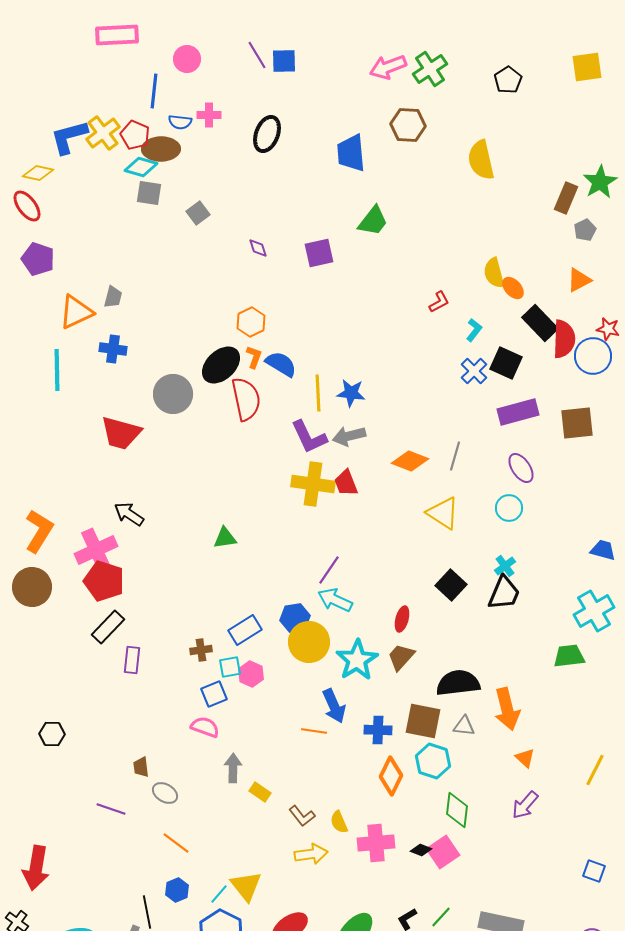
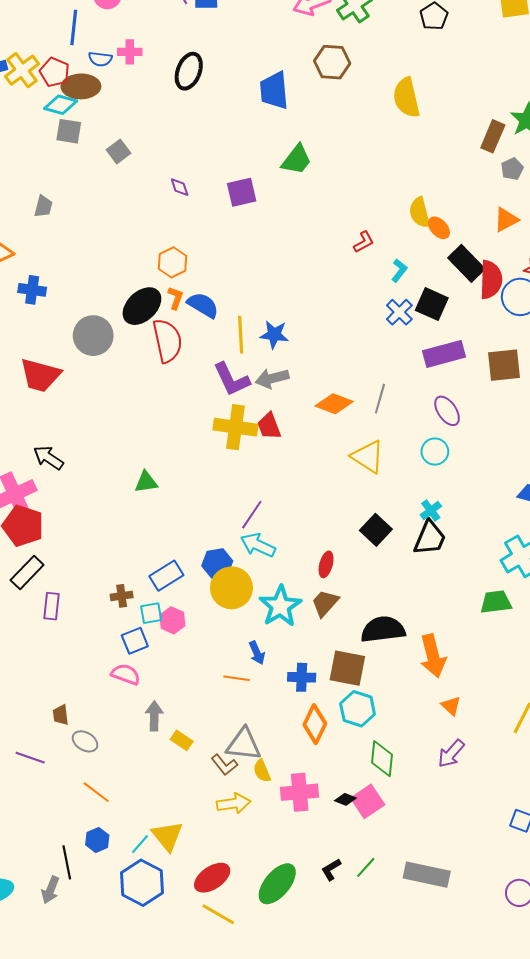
gray trapezoid: (113, 297) -> (43, 206), moved
blue arrow: (334, 706) -> (257, 653), size x0.7
gray triangle: (464, 726) -> (244, 744), moved, size x1.6

